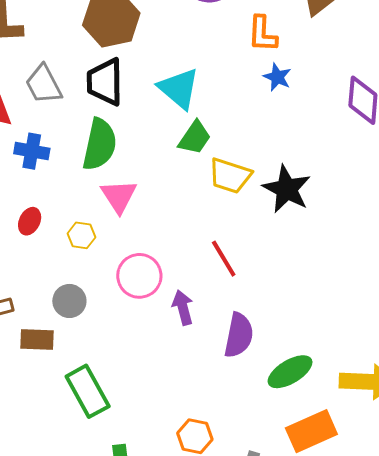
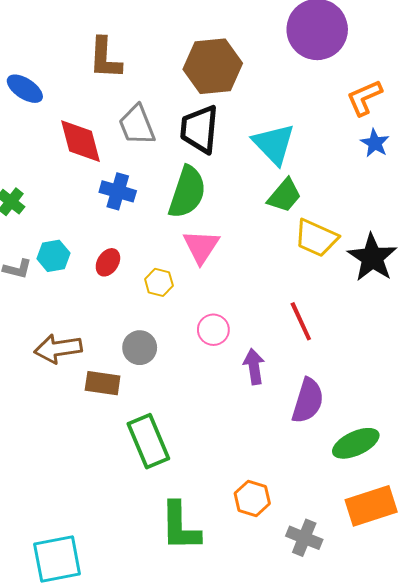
orange L-shape: (262, 34) -> (364, 98), turned 57
pink circle: (139, 276) -> (213, 330), size x0.7

